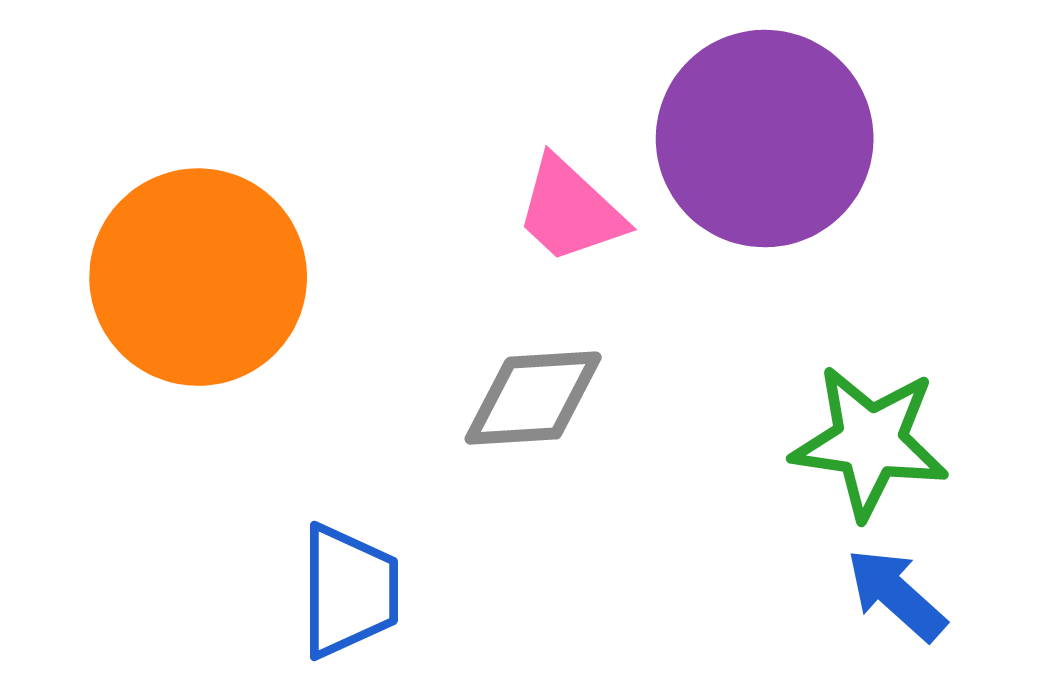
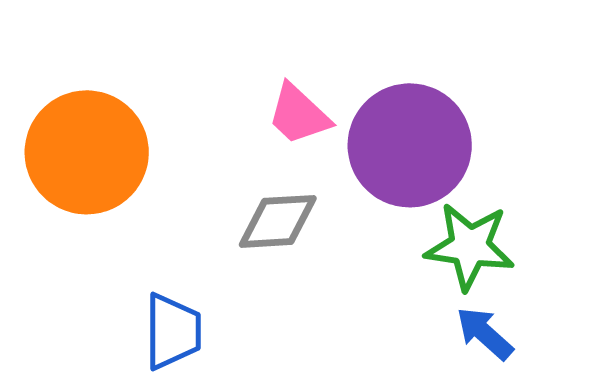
purple circle: (765, 139) -> (410, 145), moved

